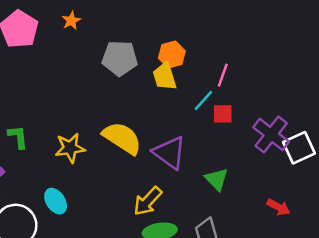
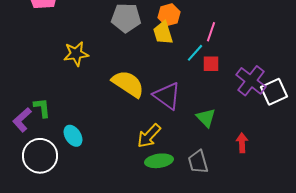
green L-shape: (18, 137) -> (42, 108), moved
yellow star: (70, 148) -> (76, 54), moved
red arrow: (278, 207) -> (242, 143), moved, turned -120

